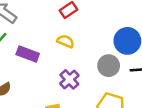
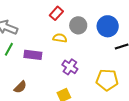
gray circle: (109, 66) -> (78, 25), moved

